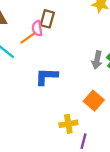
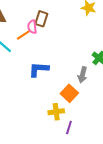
gray arrow: (97, 60) -> (82, 75), moved
orange square: (94, 101) -> (69, 93), moved

